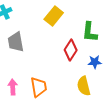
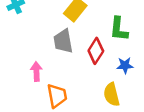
gray trapezoid: (16, 42) -> (63, 41), moved
pink arrow: (13, 87) -> (36, 71), moved

